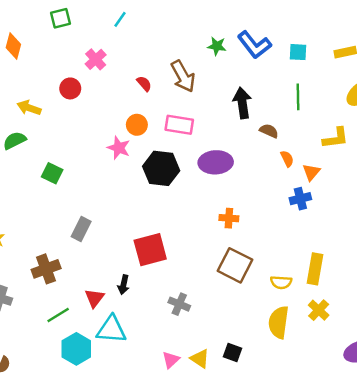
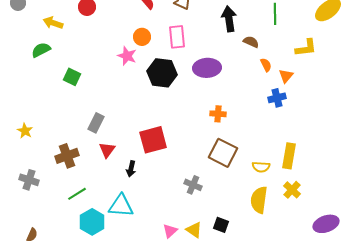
pink rectangle: (179, 125) -> (177, 37), turned 75
red triangle: (94, 298) -> (107, 150), moved
gray cross: (179, 304) -> (193, 185), moved

